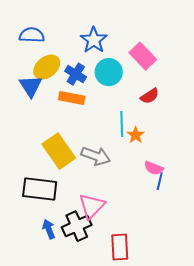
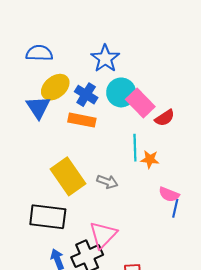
pink rectangle: (143, 56) -> (140, 103), moved
orange star: (136, 135) -> (150, 159), turned -30
gray arrow: (96, 156) -> (107, 182), size x0.7

